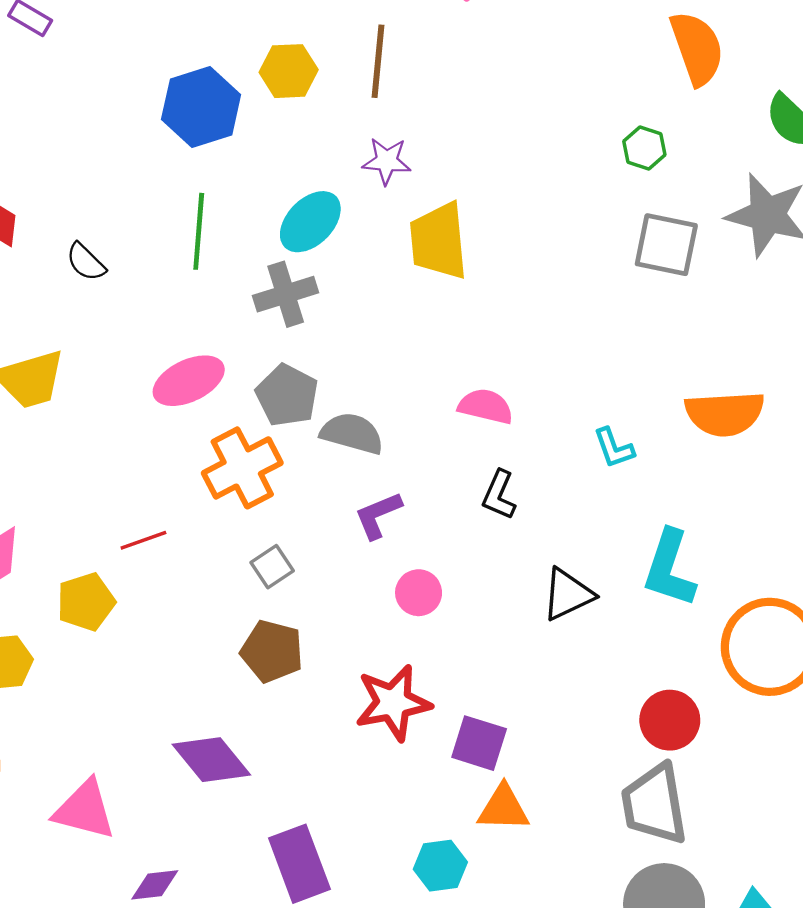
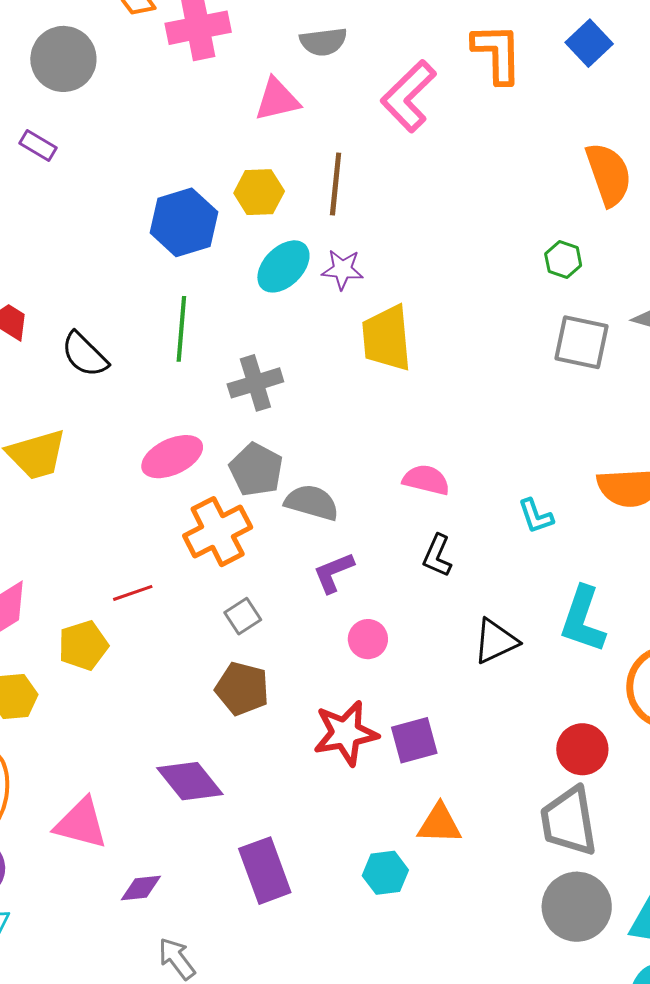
cyan ellipse: (310, 222) -> (283, 266), moved
black semicircle: (86, 262) -> (85, 355), size x1.4
purple square: (479, 743) -> (414, 740), moved, turned -33

